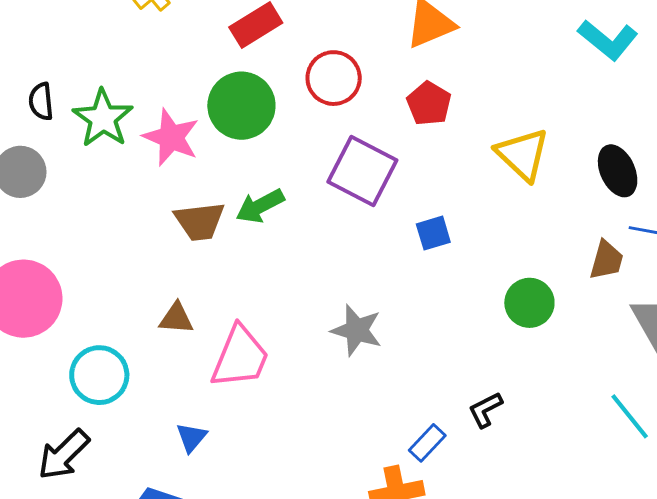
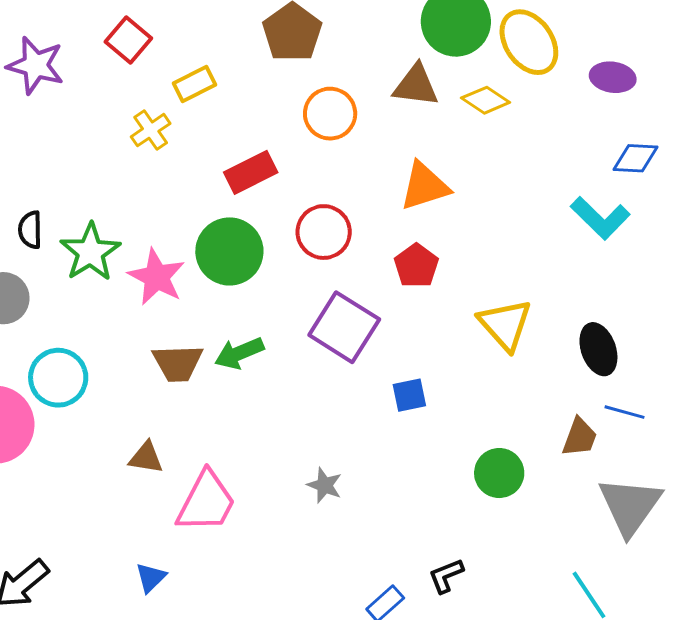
gray star: (357, 330) -> (325, 485), size x0.7
cyan circle: (99, 375) -> (58, 378), moved

